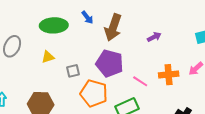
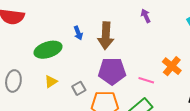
blue arrow: (87, 17) -> (78, 33), turned 32
purple arrow: (154, 37) -> (146, 16), moved, turned -72
orange cross: (169, 75) -> (172, 66), turned -30

